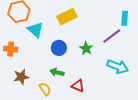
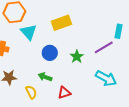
red triangle: (78, 86) -> (64, 93), turned -48

